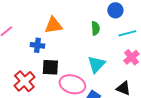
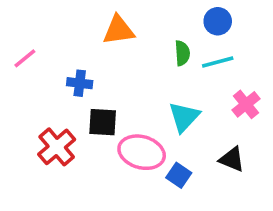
orange triangle: (53, 25) -> (119, 30), moved
cyan line: (127, 33) -> (218, 62), moved

